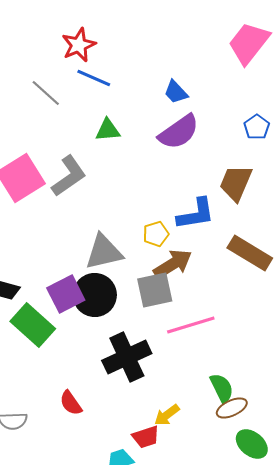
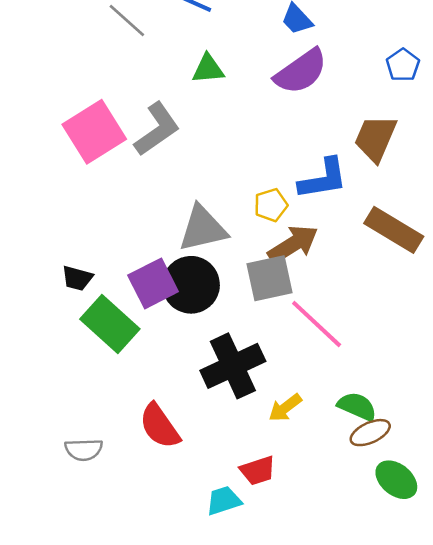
pink line: (191, 325) -> (317, 324), turned 60
green semicircle: (222, 388) -> (357, 406), turned -40
red semicircle: (71, 403) -> (160, 426), size x1.4
yellow arrow: (167, 415) -> (285, 408), moved

